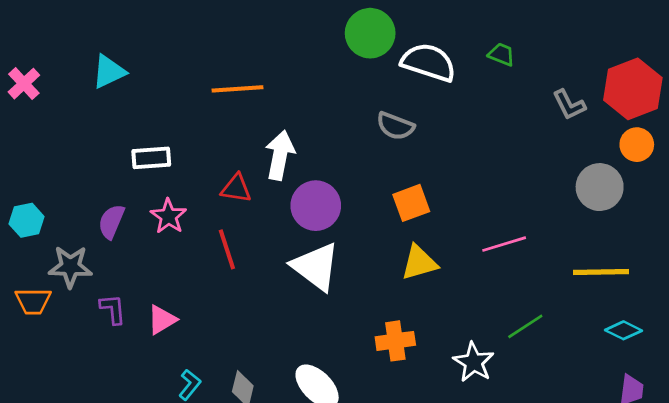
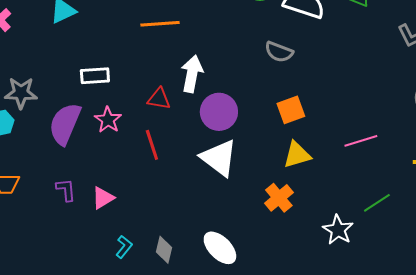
purple semicircle: (111, 222) -> (65, 124), size x1.6
gray star: (70, 267) -> (21, 93), moved
orange cross: (395, 341) -> (279, 198), moved, turned -32

